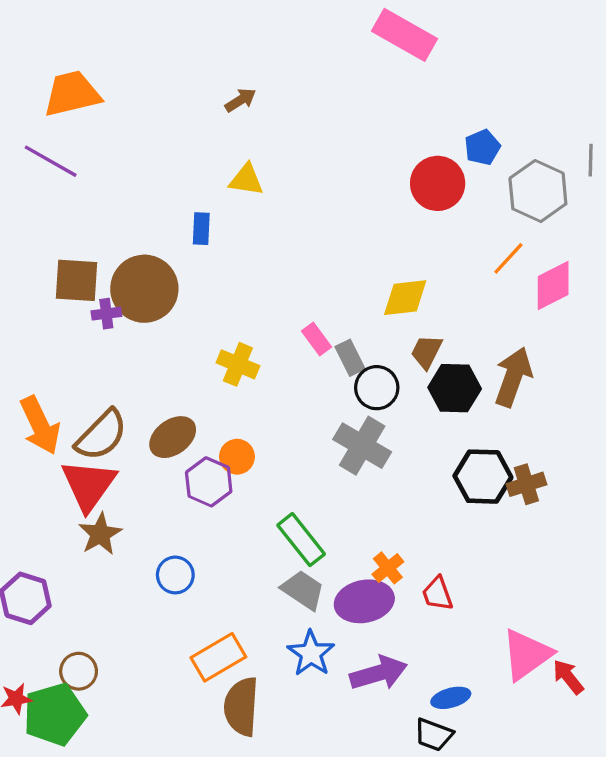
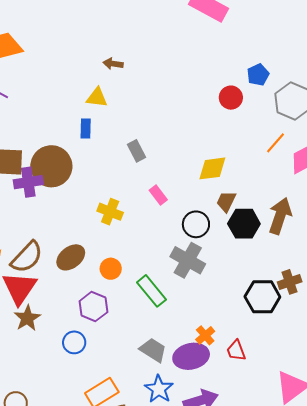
brown arrow: (240, 100) -> (113, 64), moved, turned -138
yellow triangle: (246, 180) -> (97, 98), moved
red circle: (438, 183) -> (231, 98), size x0.7
purple cross: (106, 314) -> (28, 182), size x1.6
gray rectangle: (350, 358) -> (136, 151), moved
black hexagon: (483, 477) -> (262, 297), moved
purple hexagon: (209, 482) -> (93, 307), moved
green rectangle: (301, 540) -> (152, 291), moved

